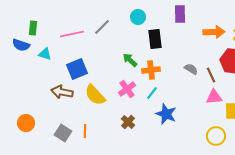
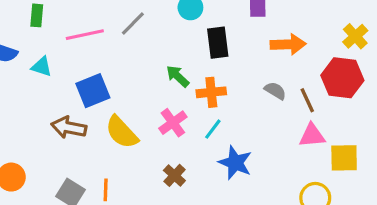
green rectangle: (33, 28) -> (37, 15), moved
orange arrow: (214, 32) -> (288, 44), moved

